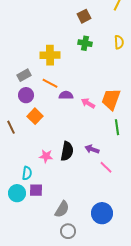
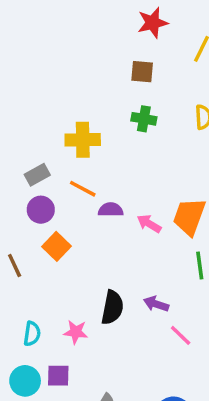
brown square: (84, 16) -> (142, 72), turned 32
pink star: (46, 156) -> (76, 332), moved
cyan semicircle: (27, 173) -> (32, 334), moved

